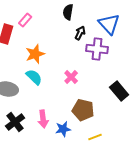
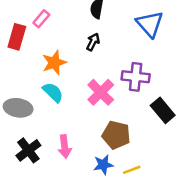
black arrow: (80, 33) -> (93, 42), moved
purple cross: (97, 49) -> (136, 77), moved
pink cross: (71, 77) -> (101, 92), size x1.5
blue star: (63, 129) -> (103, 165), moved

